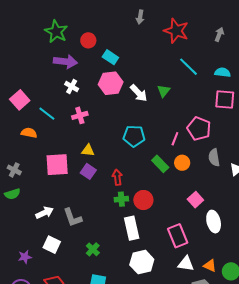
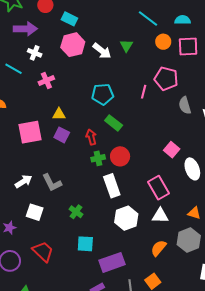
cyan line: (47, 114) -> (14, 69), moved
orange circle: (182, 163) -> (163, 42), moved
green rectangle: (160, 164) -> (114, 123), moved
white triangle: (186, 264) -> (160, 216), moved

